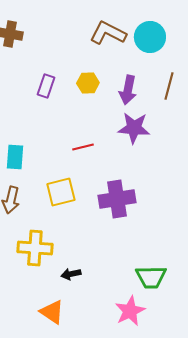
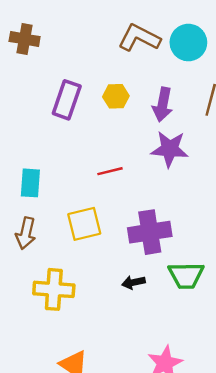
purple rectangle: (46, 86) -> (67, 100), size x1.4
black arrow: (71, 274) -> (133, 282), moved
green trapezoid: (151, 277) -> (186, 275), moved

